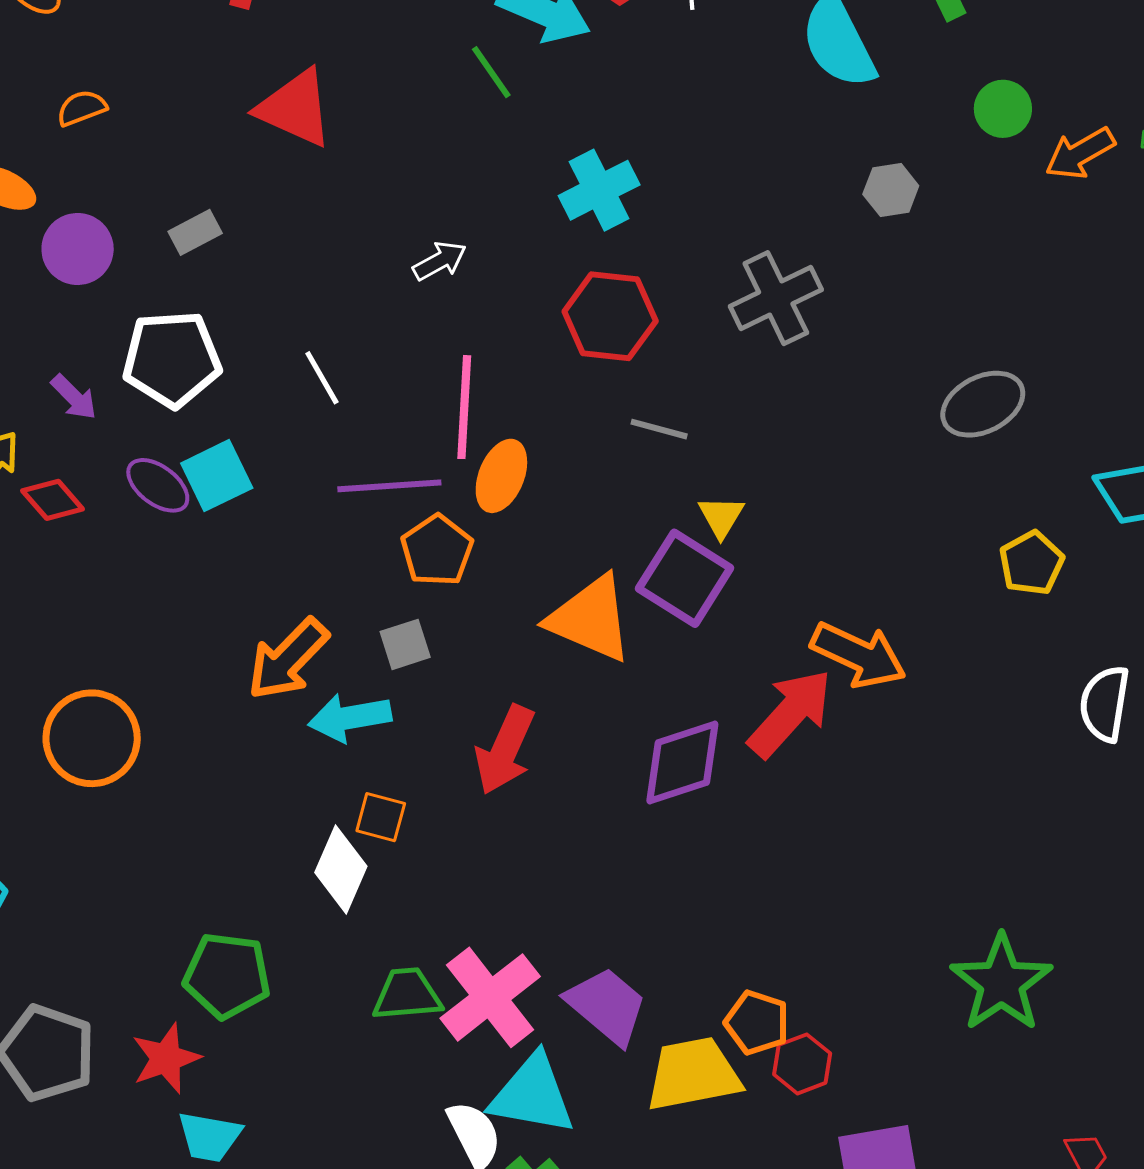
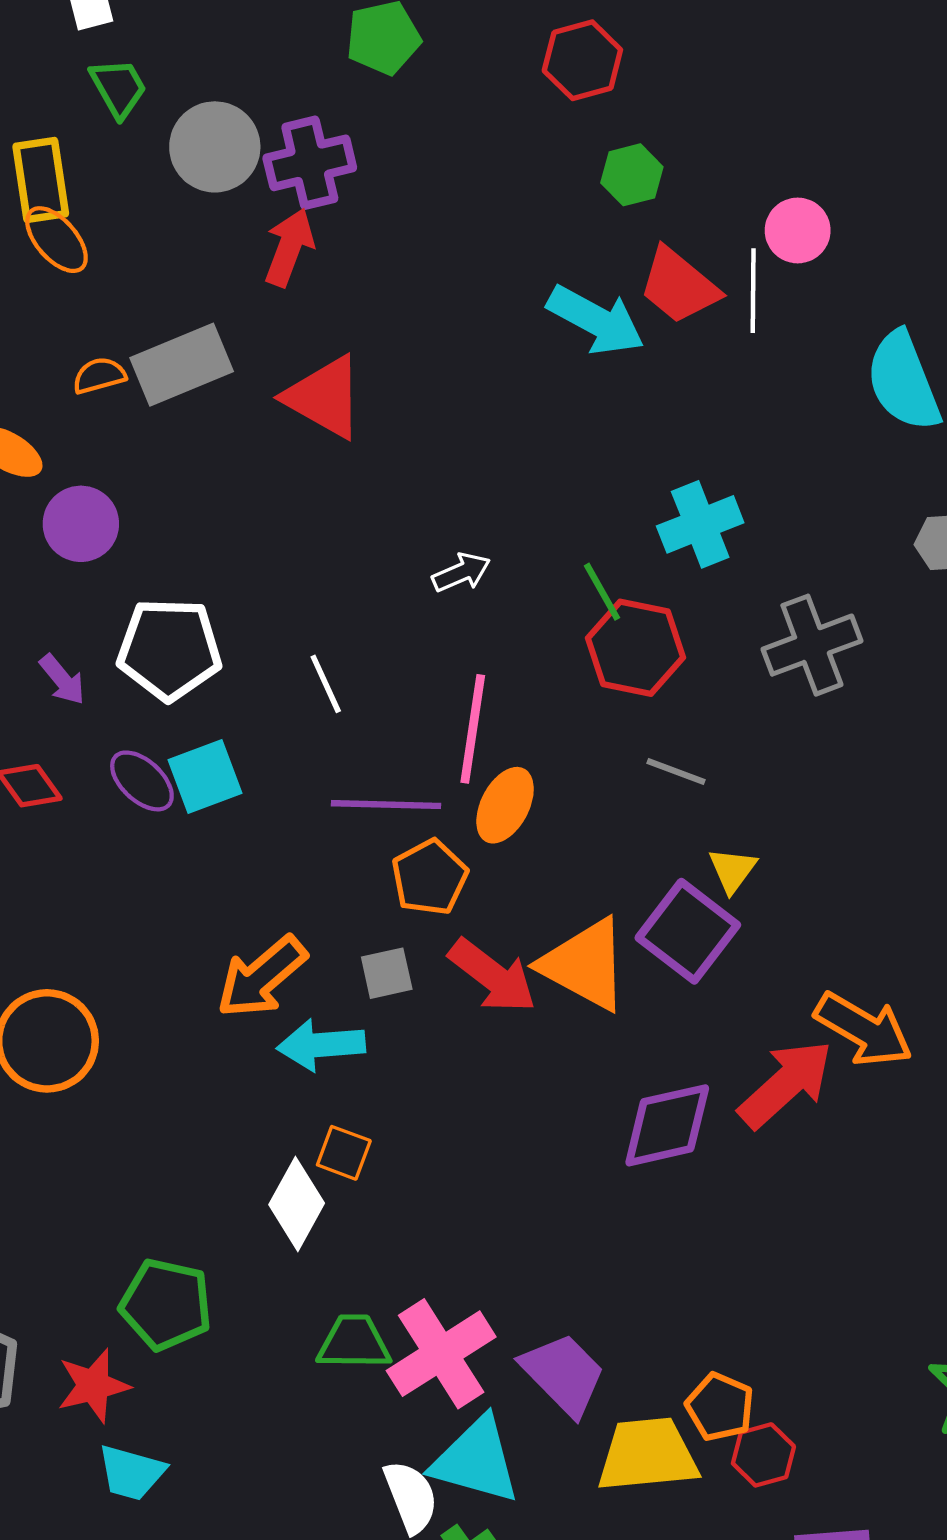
green line: (491, 72) -> (602, 592), moved
cyan cross: (599, 190) -> (700, 524), moved
gray rectangle: (195, 232) -> (182, 365), moved, size x1.8
red arrow: (505, 750) -> (493, 976), moved, turned -82

